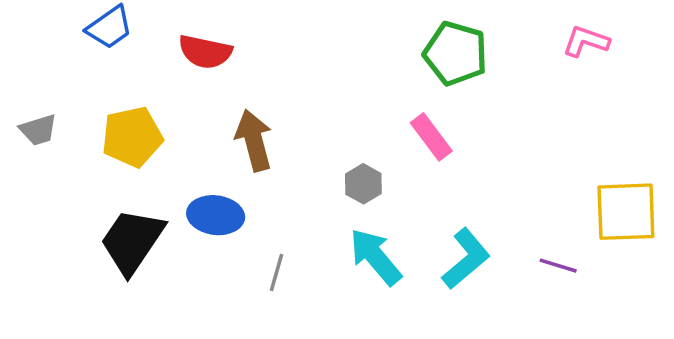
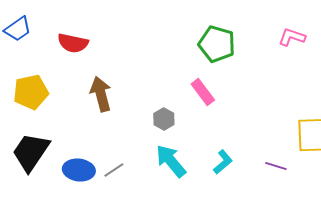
blue ellipse: (216, 215) -> (79, 170), moved
cyan L-shape: (466, 259) -> (223, 162), size x0.7
gray line: (276, 273) -> (114, 170), turned 40

